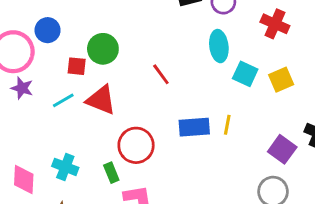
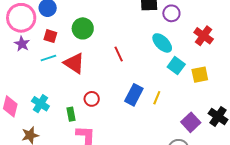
cyan ellipse: (219, 46) -> (162, 43), turned -50
red square: (77, 66) -> (50, 36), moved
blue rectangle: (194, 127) -> (134, 95), turned -70
red circle: (136, 145) -> (92, 99), size x0.6

